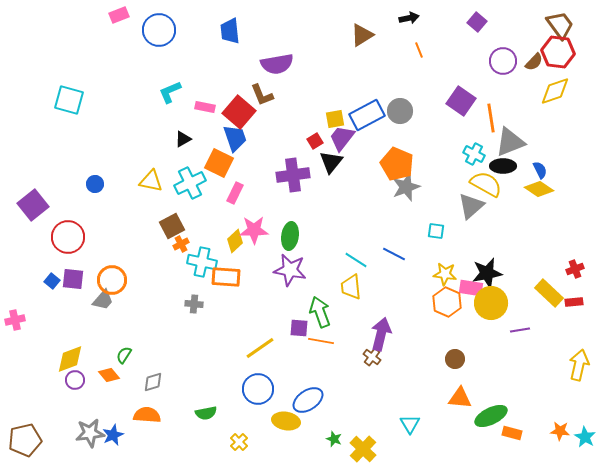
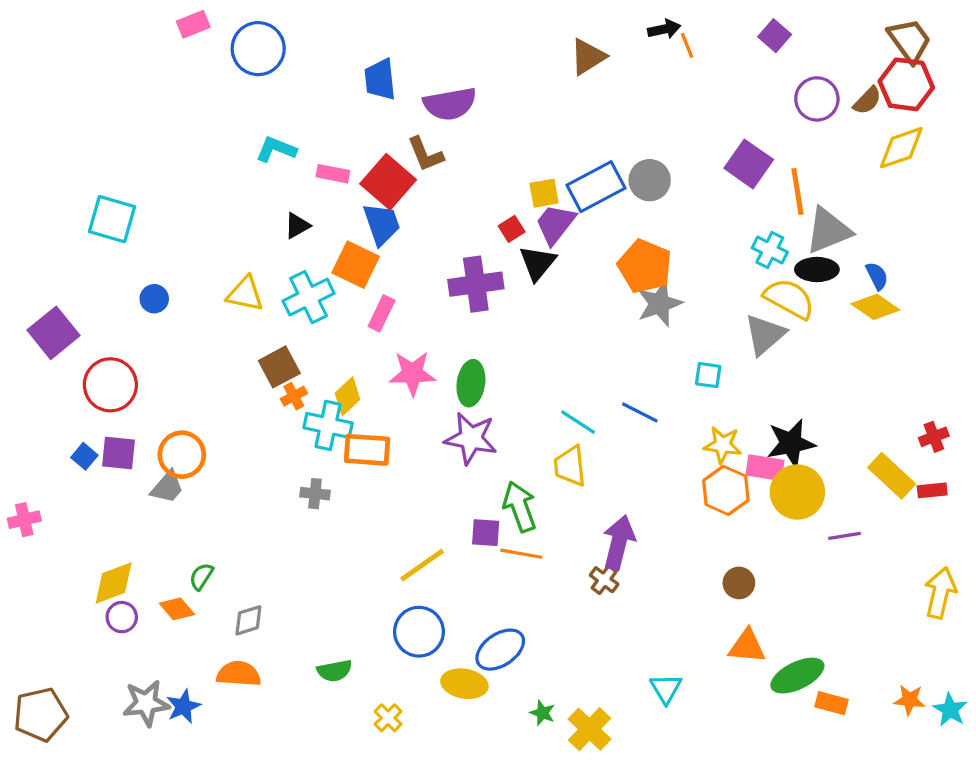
blue trapezoid: (230, 31) -> (380, 79), moved
orange line: (419, 50) -> (687, 45), moved
cyan L-shape: (170, 92) -> (276, 149), turned 45
cyan square: (69, 100) -> (112, 219), moved
yellow diamond: (235, 241) -> (348, 396), moved

